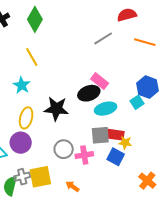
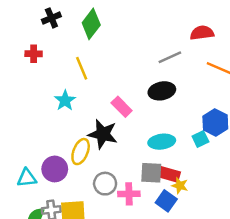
pink rectangle: (100, 81) -> (122, 107), moved
black ellipse: (89, 93) -> (162, 91), moved
yellow ellipse: (26, 118) -> (81, 152), moved

